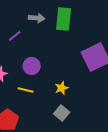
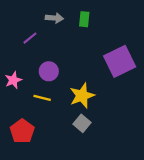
green rectangle: (64, 19) -> (84, 19), size x0.6
yellow star: (62, 88) -> (82, 96), size x1.6

